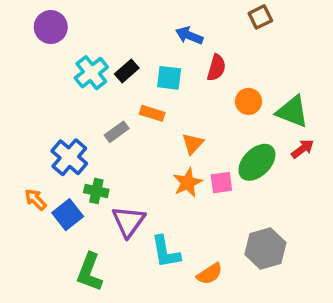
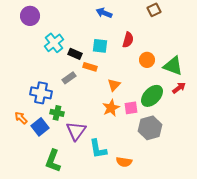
blue arrow: (189, 36) -> (104, 13), moved
black rectangle: (127, 71) -> (75, 54), moved, turned 64
blue cross: (69, 157) -> (41, 93), turned -30
gray hexagon: (265, 248) -> (150, 128), moved
orange semicircle: (210, 274) -> (124, 162), turned 42

